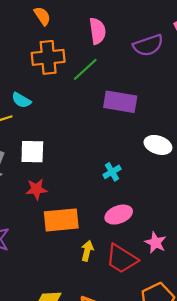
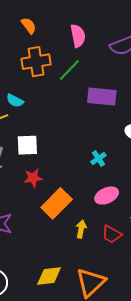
orange rectangle: (61, 220) -> (57, 203), turned -36
red trapezoid: (122, 259) -> (112, 234), size x0.7

